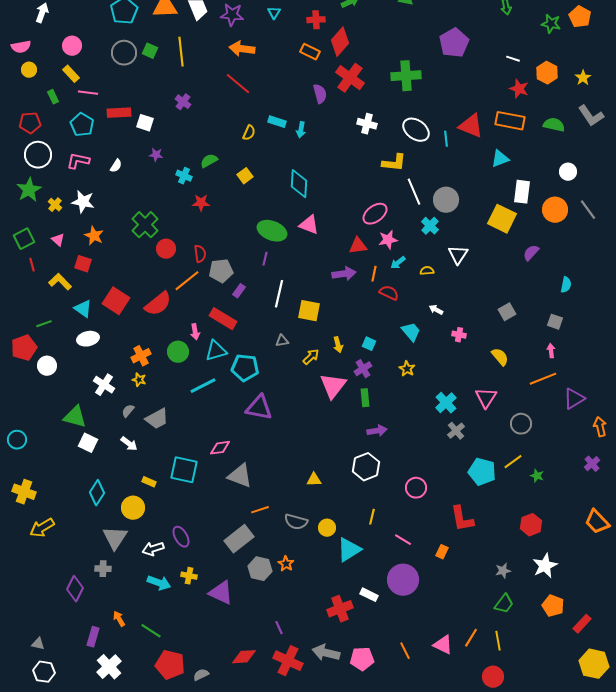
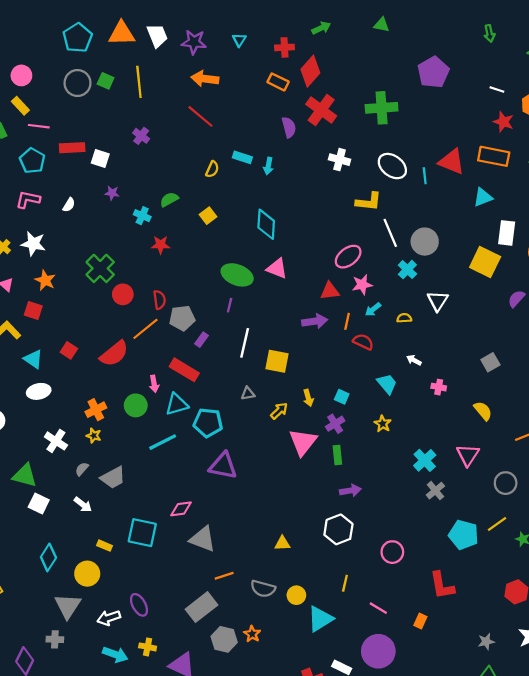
red square: (116, 301) -> (69, 350), size x0.6

